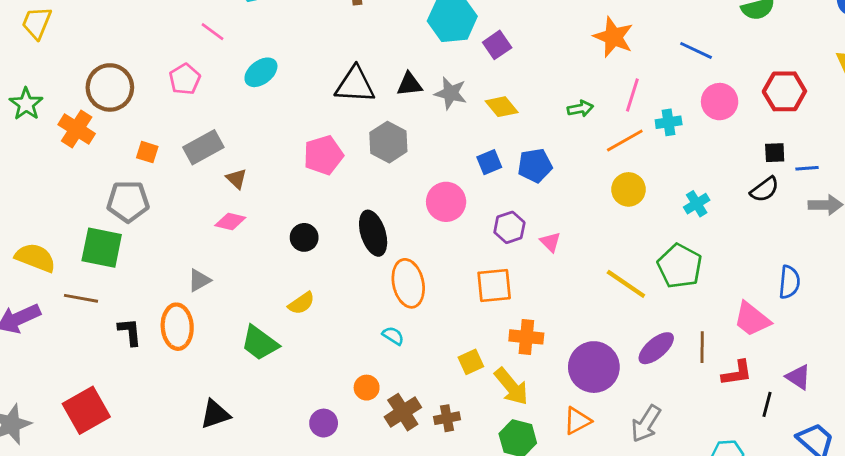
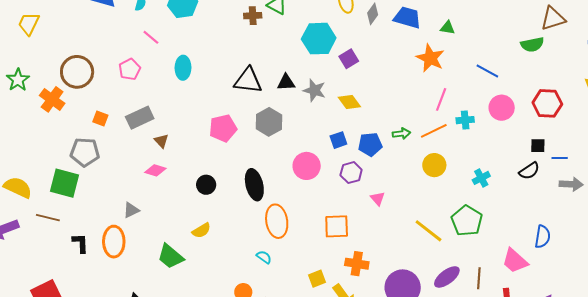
cyan ellipse: (261, 72) -> (183, 68), turned -55
green arrow: (580, 109) -> (401, 134), moved
purple hexagon: (509, 227) -> (351, 173), moved

